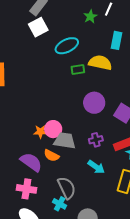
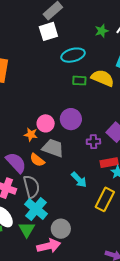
purple circle: (94, 103) -> (71, 119), moved
pink circle: (53, 129) -> (46, 123), moved
purple cross: (96, 140) -> (93, 142), moved
gray semicircle: (67, 188) -> (31, 187), moved
cyan cross: (60, 204) -> (36, 209), size x1.6

